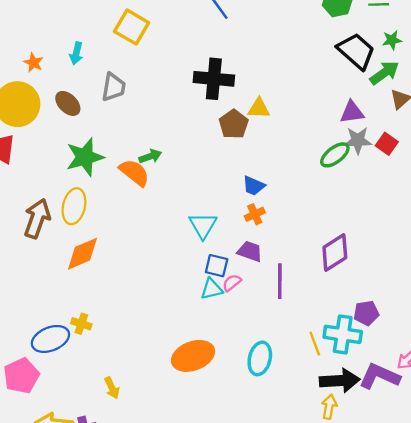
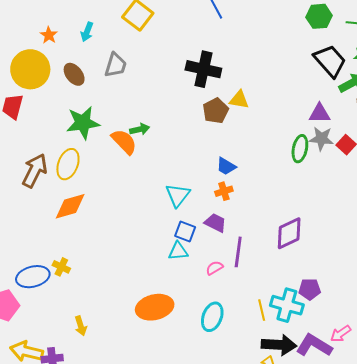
green ellipse: (335, 155) -> (300, 149), turned -48
pink semicircle: (232, 283) -> (214, 268), moved

